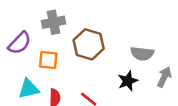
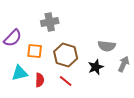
gray cross: (53, 22) -> (50, 22), moved
brown hexagon: (89, 44) -> (66, 55), moved

